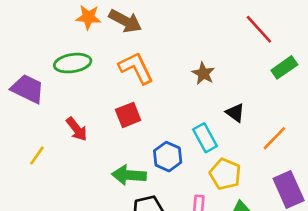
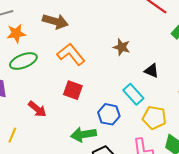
orange star: (88, 17) -> (16, 33), moved
red square: (128, 115) -> (73, 90), turned -36

